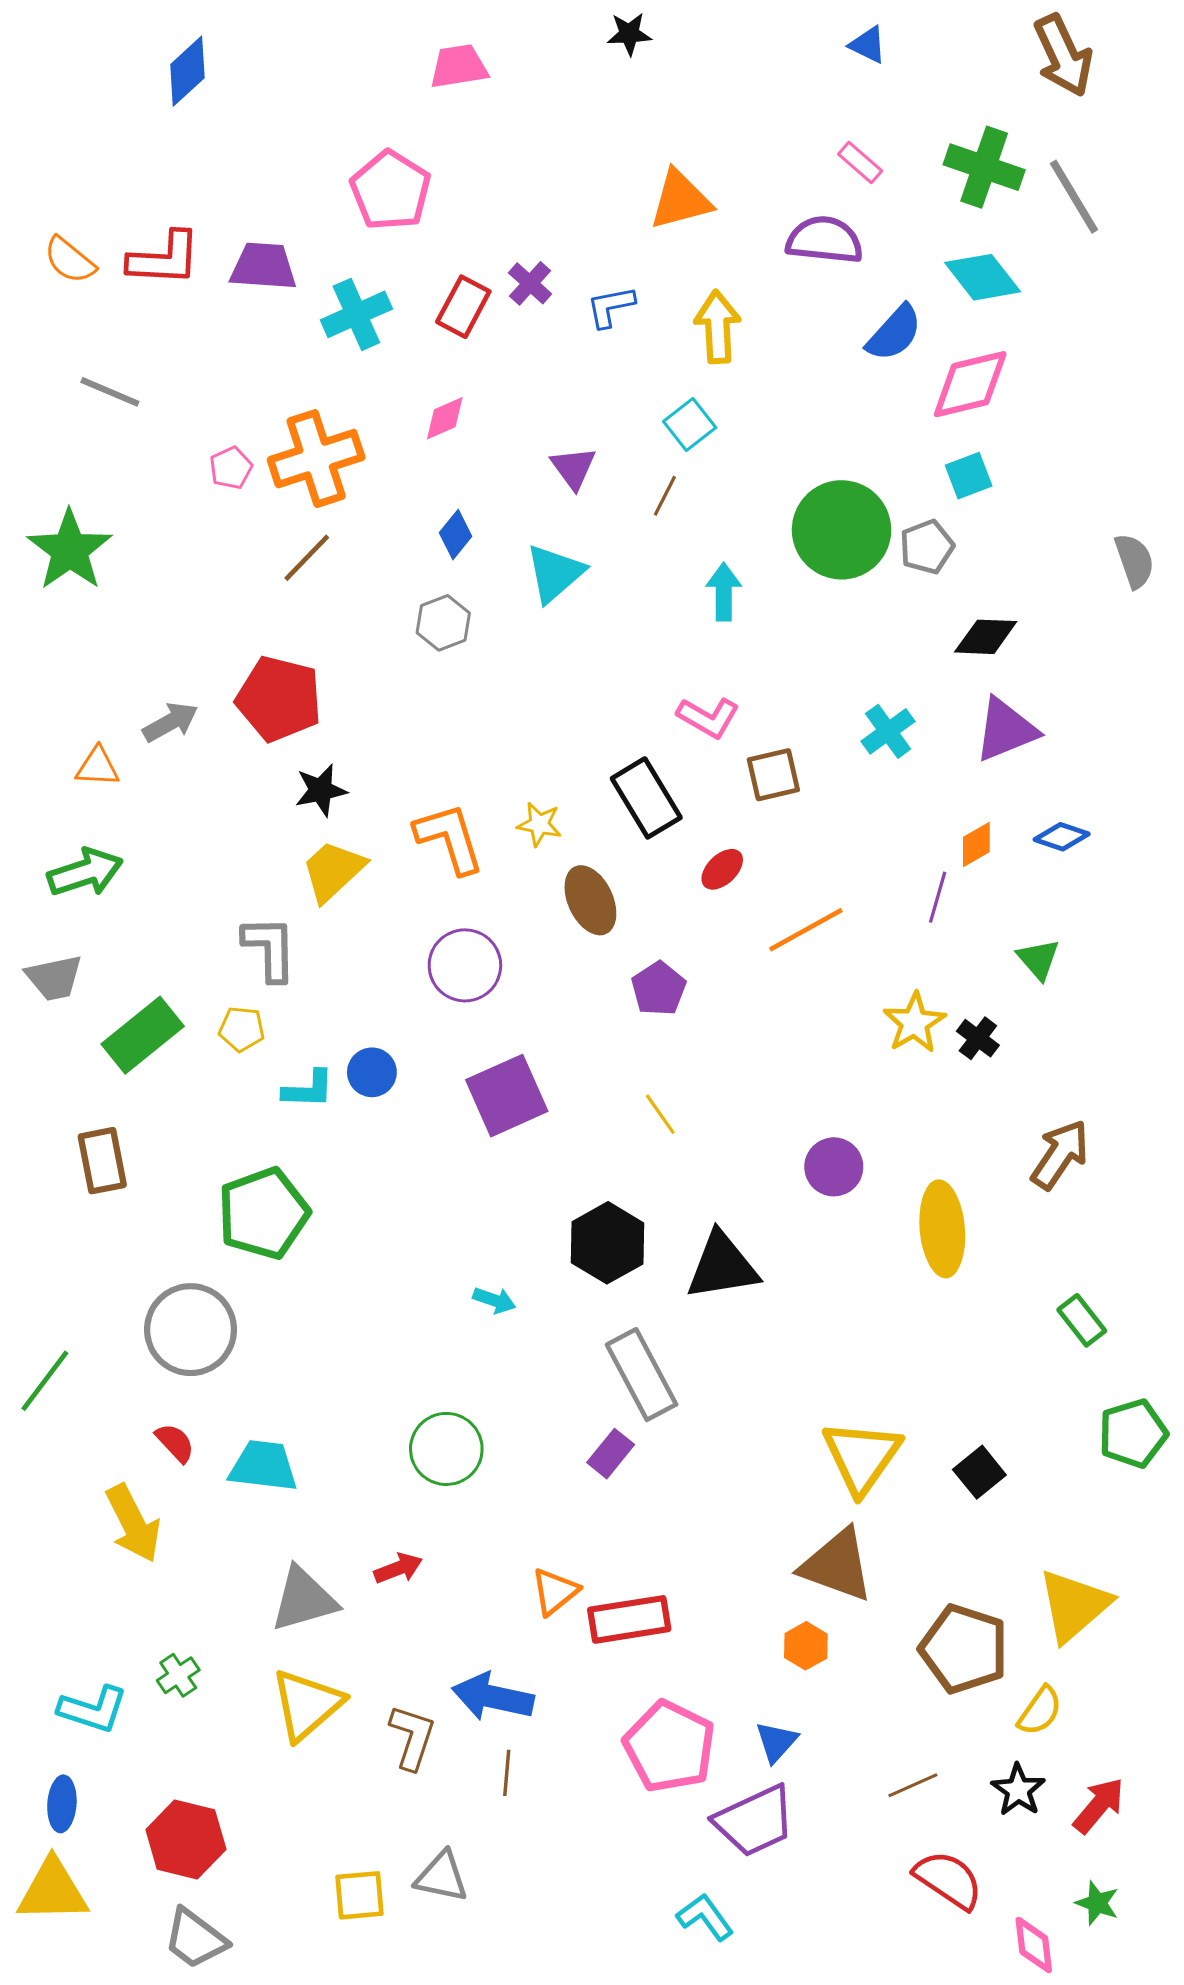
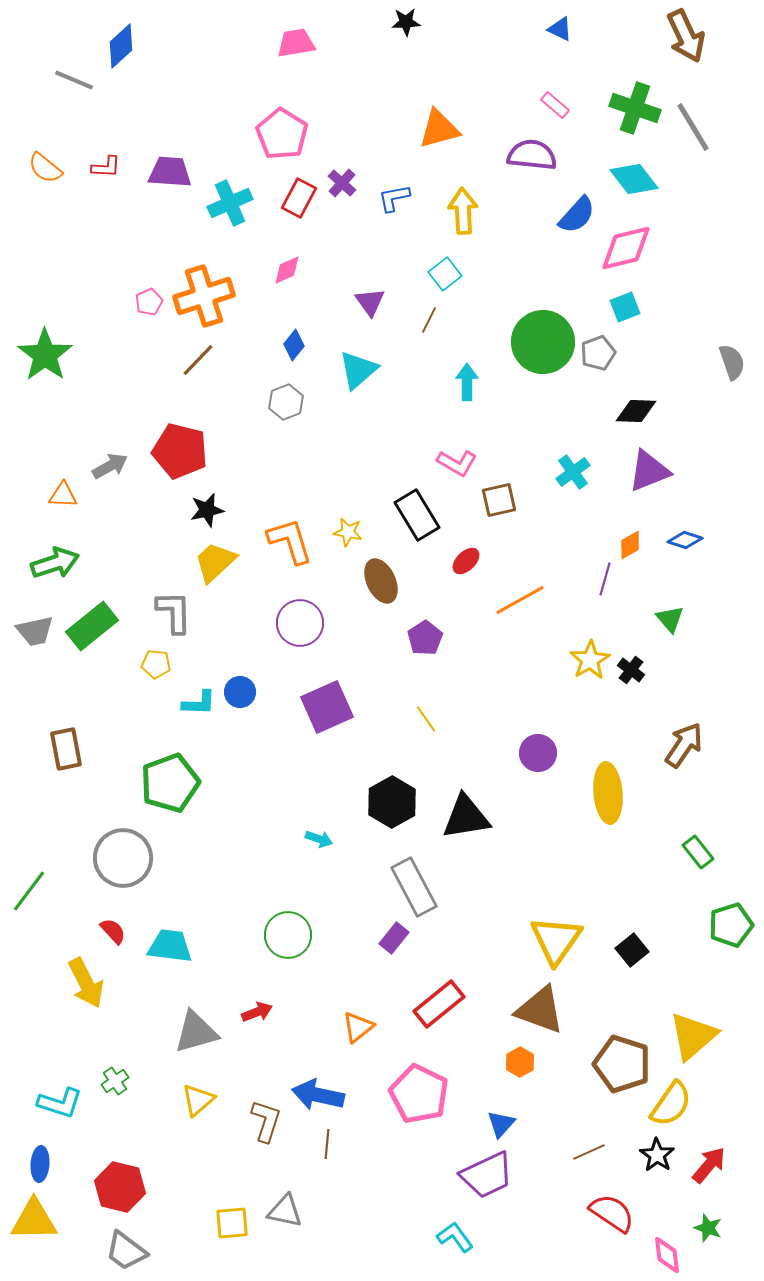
pink pentagon: (391, 190) -> (282, 134), moved
red L-shape: (164, 259) -> (106, 167), size x0.6
gray line: (110, 392) -> (74, 80), moved
green rectangle: (143, 1035) -> (92, 626), moved
red rectangle: (629, 1619) -> (439, 1004), moved, turned -30
yellow triangle: (307, 1705) -> (198, 1100), size x0.7
yellow semicircle: (1040, 1711) -> (671, 1104), size x1.4
pink pentagon: (669, 1747) -> (419, 1094), moved

